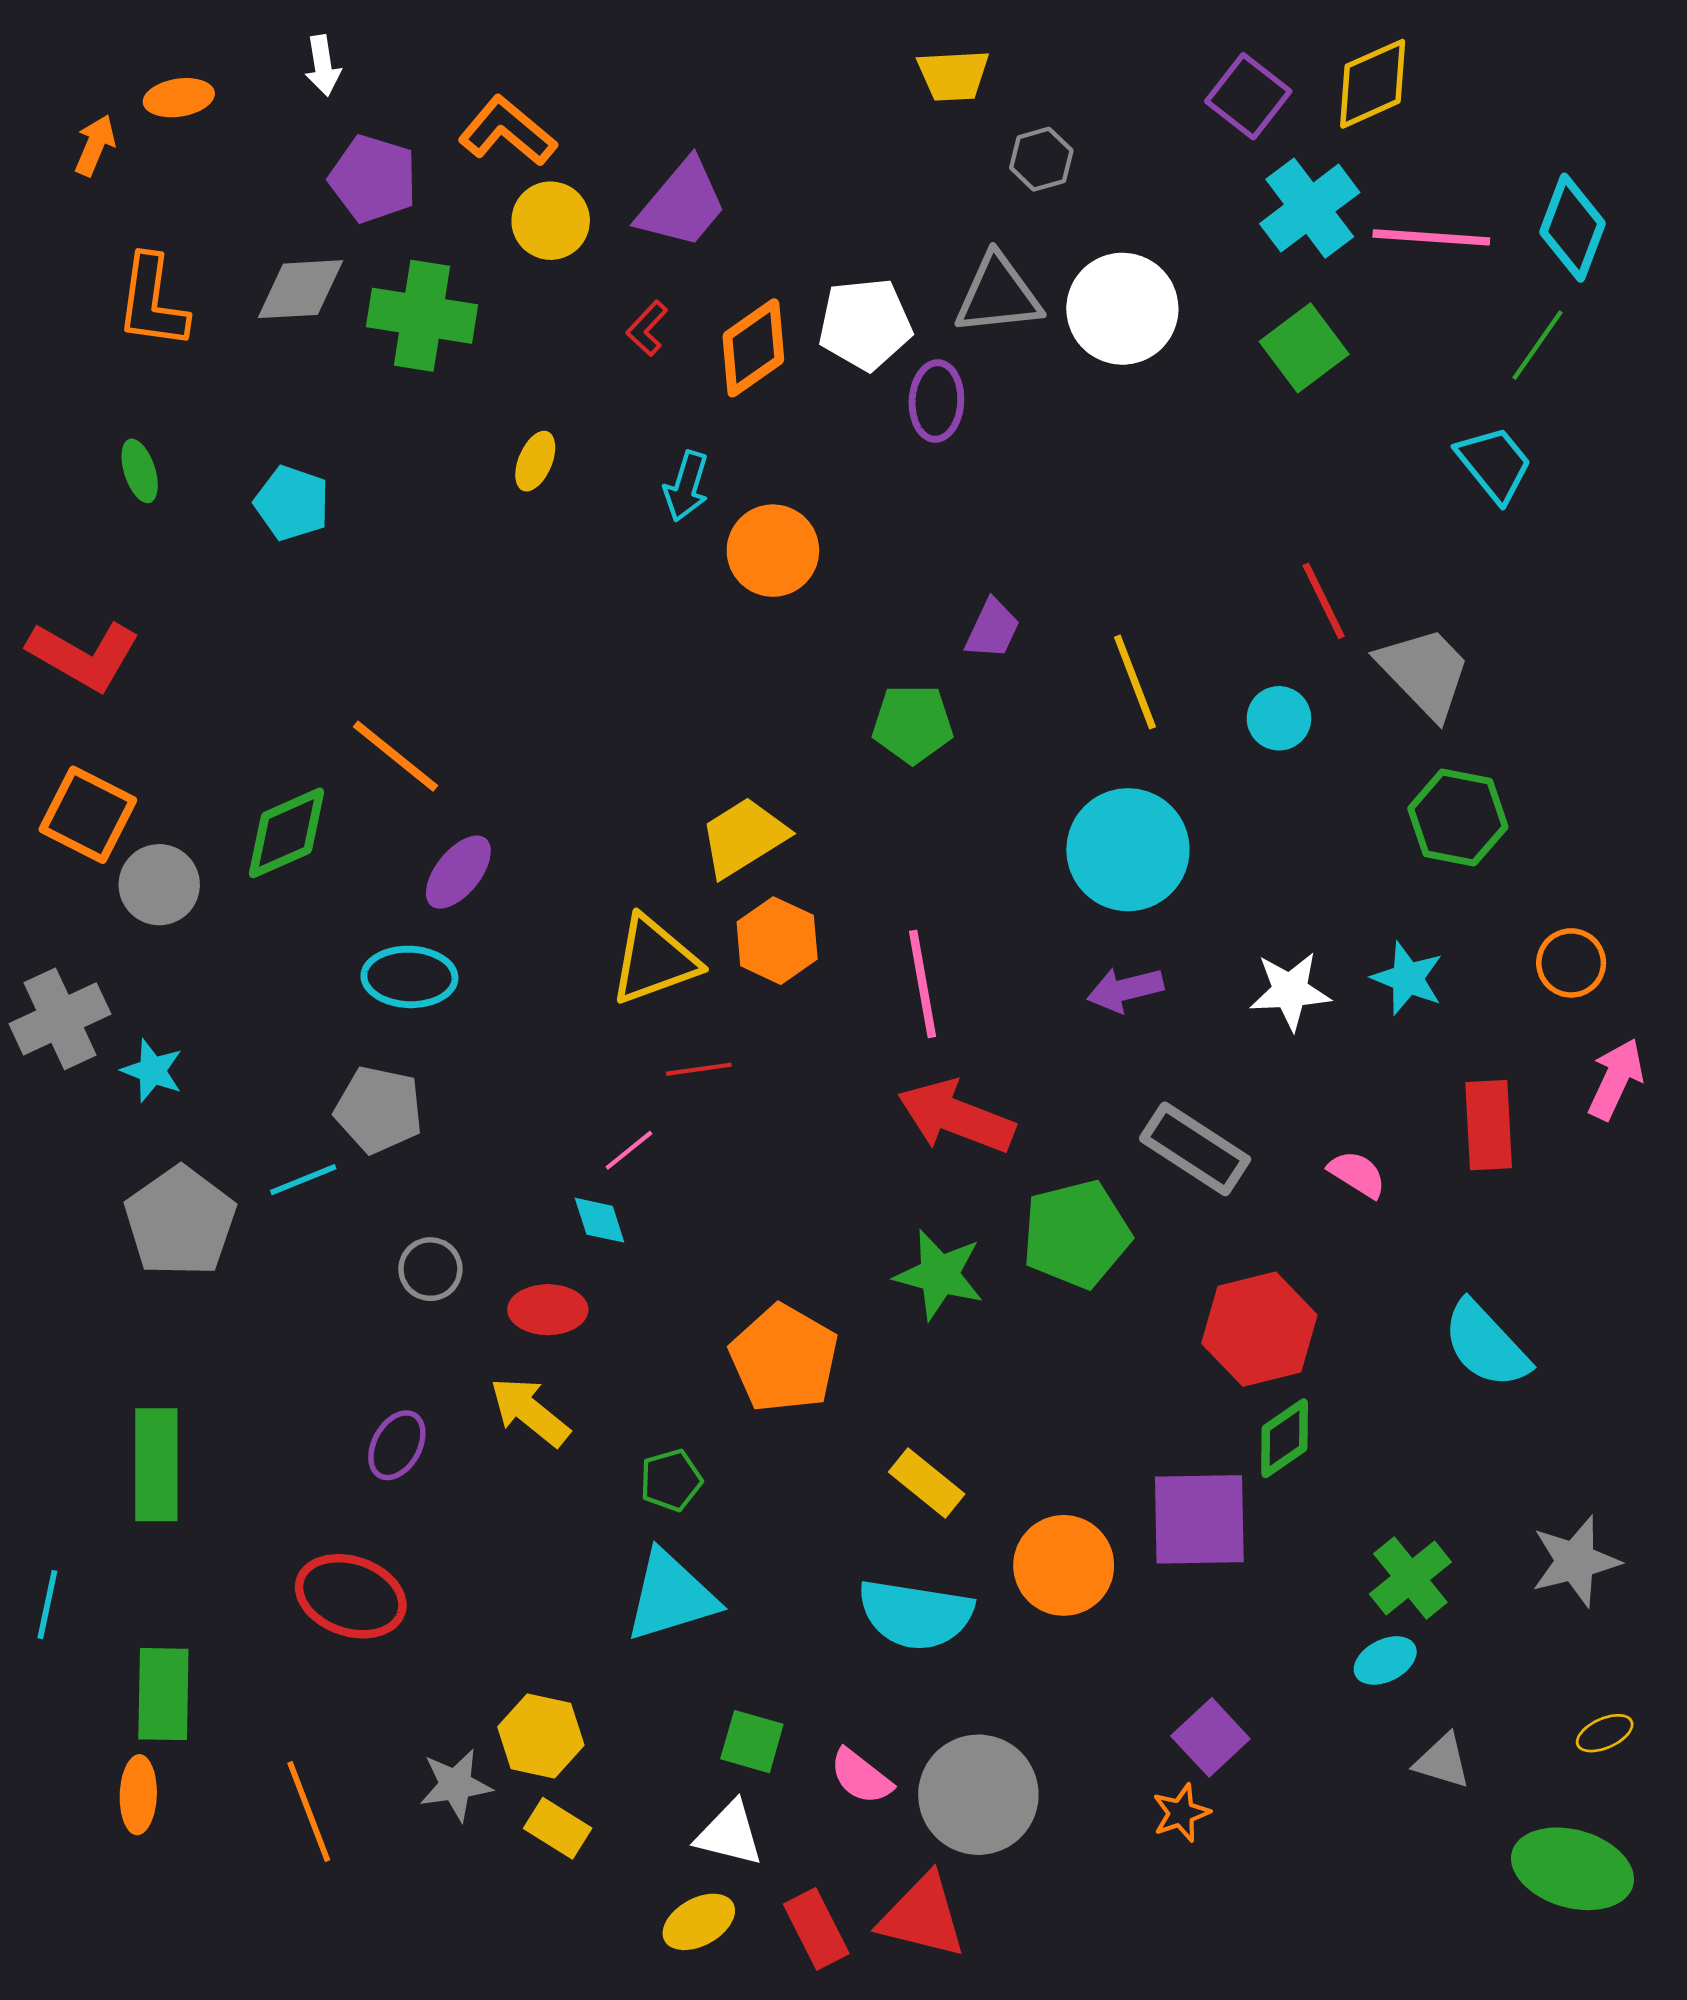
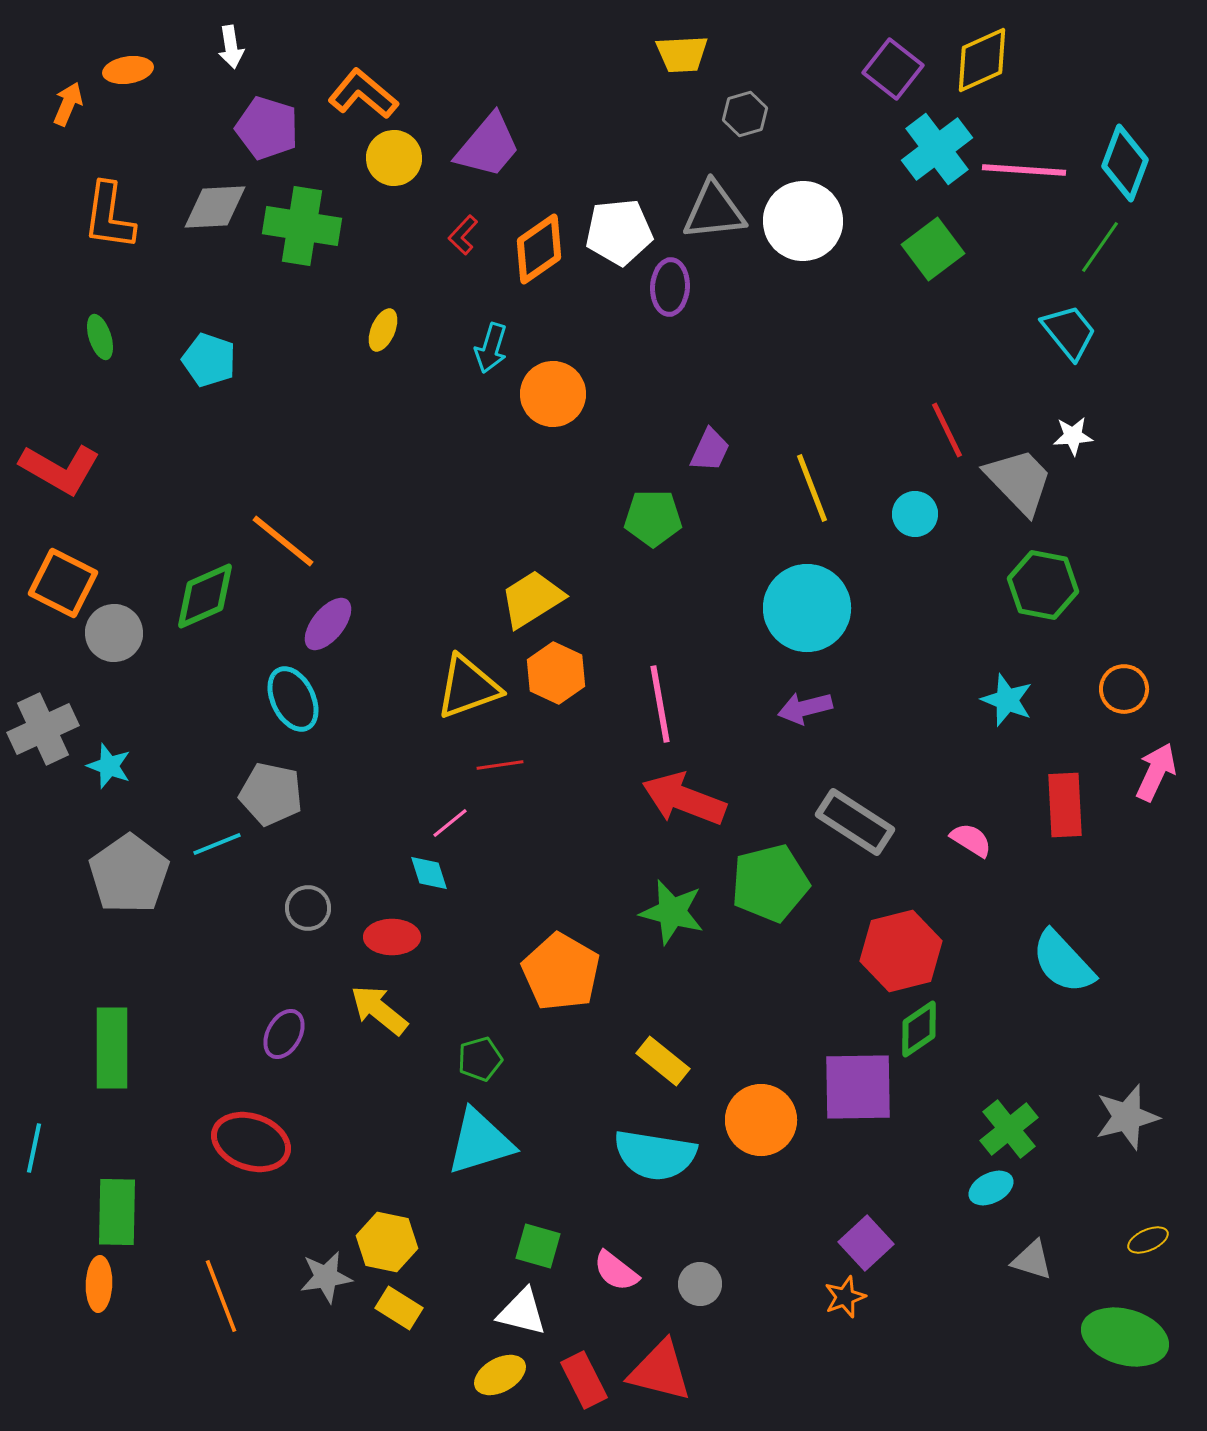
cyan ellipse: (409, 977) -> (293, 699), turned 62
white star: (1290, 991) -> (1073, 436), moved, size x0.7
gray circle: (978, 1795) -> (700, 1284), size x0.5

